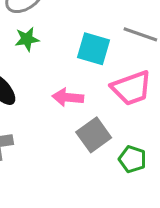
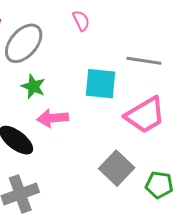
green star: (27, 39) -> (33, 86), turned -30
pink arrow: (68, 97) -> (53, 118), moved

